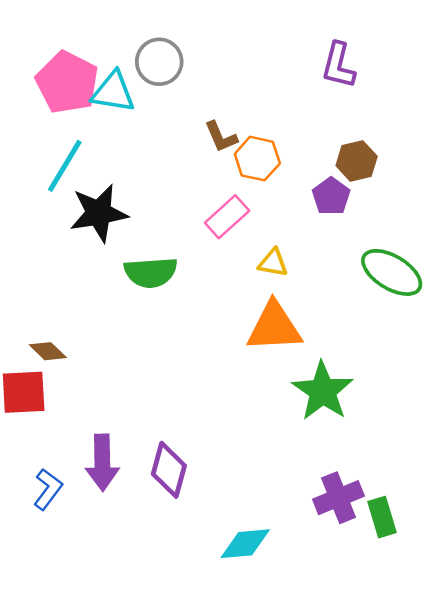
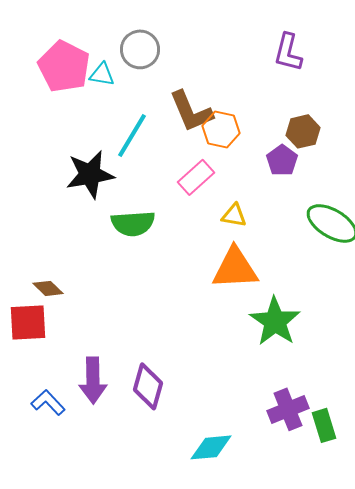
cyan triangle: (113, 92) -> (102, 74), size x0.7
brown L-shape: (221, 137) -> (191, 111), size x1.6
cyan line: (65, 166) -> (132, 135), moved
blue L-shape: (48, 489) -> (48, 402), turned -80

